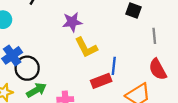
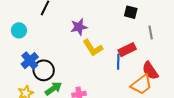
red semicircle: (158, 69) -> (150, 71), moved
red rectangle: (101, 81) -> (127, 50), moved

